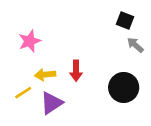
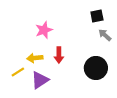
black square: (125, 20) -> (97, 16), turned -32
pink star: (30, 41) -> (44, 30), moved

